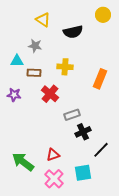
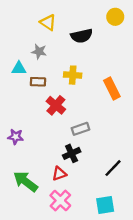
orange rectangle: (100, 79) -> (112, 88), turned -48
purple star: (14, 95) -> (16, 137), moved
black cross: (83, 132) -> (72, 153), moved
cyan square: (83, 173) -> (105, 205), moved

